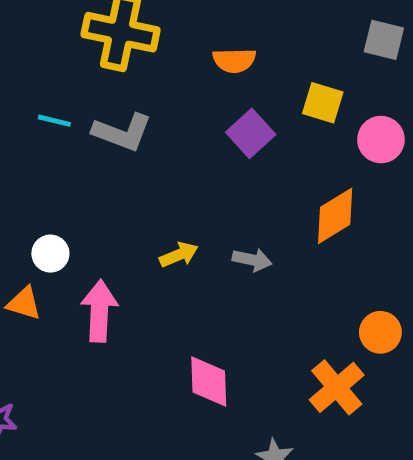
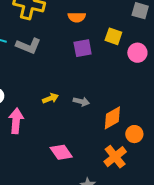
purple square: (251, 133) -> (83, 48), turned 30
orange diamond: (335, 216) -> (112, 118), moved
pink diamond: (209, 382) -> (61, 152), turned -35

